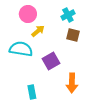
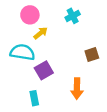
brown square: (73, 35) -> (92, 54), moved, turned -32
purple square: (51, 61) -> (44, 70), moved

